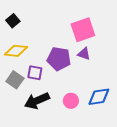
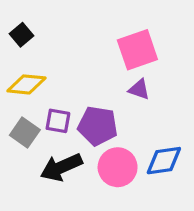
purple pentagon: (59, 59) -> (98, 126), moved
pink circle: (71, 101) -> (118, 167), size x1.5

